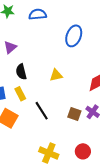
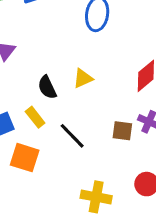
black semicircle: (21, 72) -> (47, 87), moved

